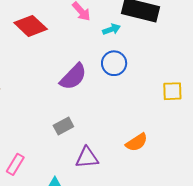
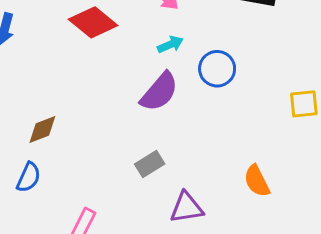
cyan arrow: (111, 29) -> (170, 44), moved
orange semicircle: (137, 142) -> (257, 181), turned 100

